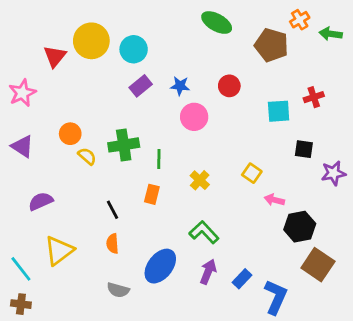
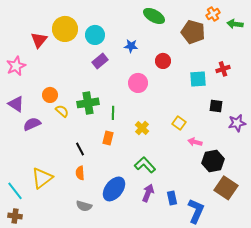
blue star: (180, 86) -> (131, 46), moved
purple semicircle: (41, 201) -> (32, 124), moved
blue rectangle: (242, 279) -> (172, 198), turned -56

